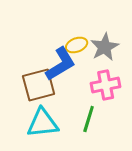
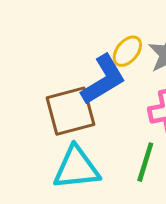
yellow ellipse: (77, 45) -> (127, 51), turned -30

